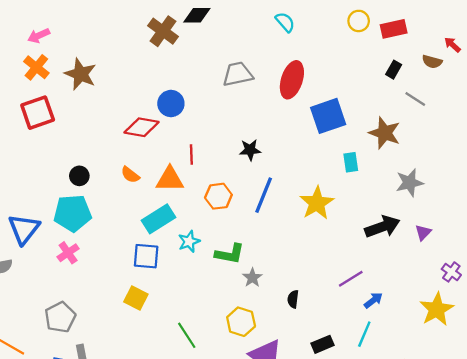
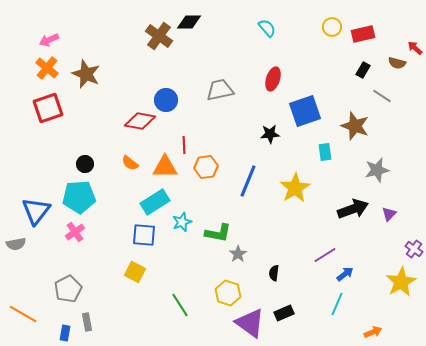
gray trapezoid: (238, 74) -> (220, 90), moved
red ellipse: (292, 80) -> (273, 79), size x0.7
black star: (250, 150) -> (270, 134), moved
orange hexagon: (218, 196) -> (206, 167), moved
black rectangle: (322, 344) -> (284, 313), moved

